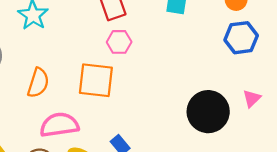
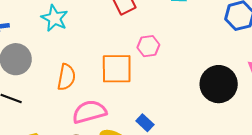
pink hexagon: (119, 42) -> (148, 46), moved

